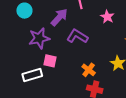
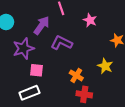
white rectangle: (32, 75) -> (29, 93), moved

